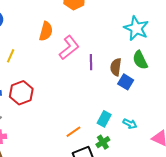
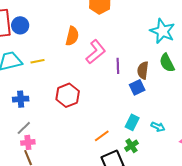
yellow line: (11, 56) -> (37, 61), turned 56
blue square: (126, 82) -> (137, 87), moved, turned 35
red hexagon: (21, 93) -> (68, 95), moved

